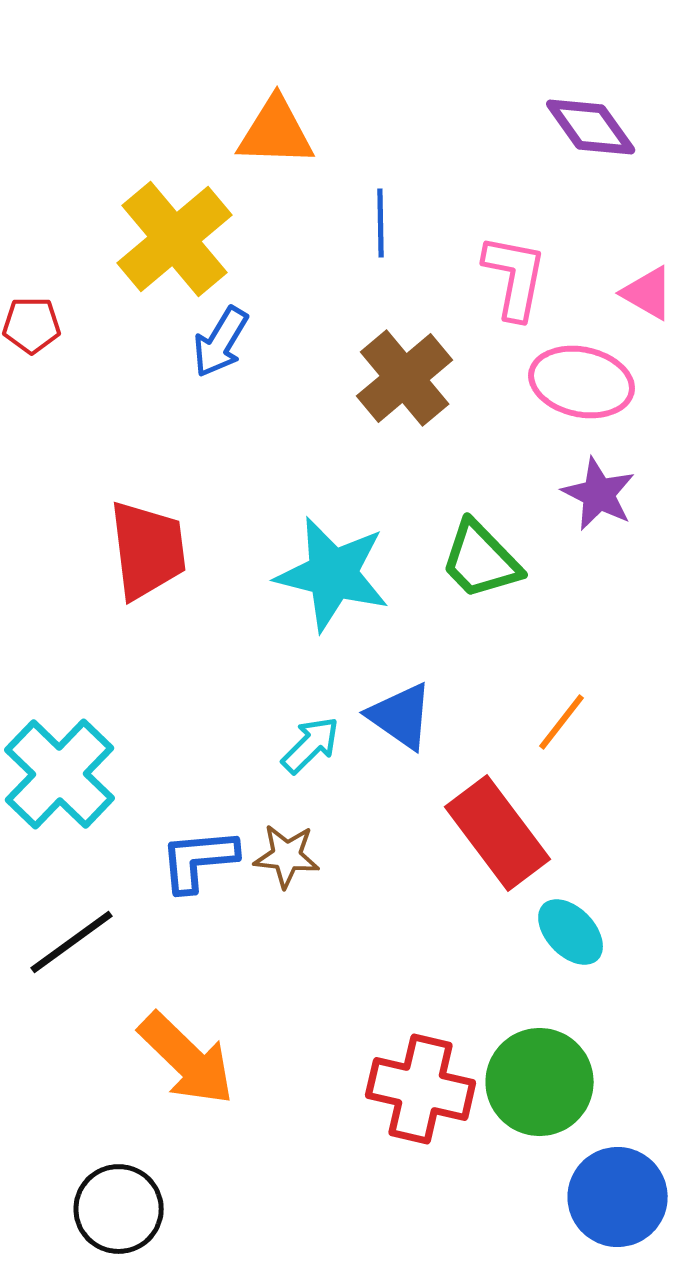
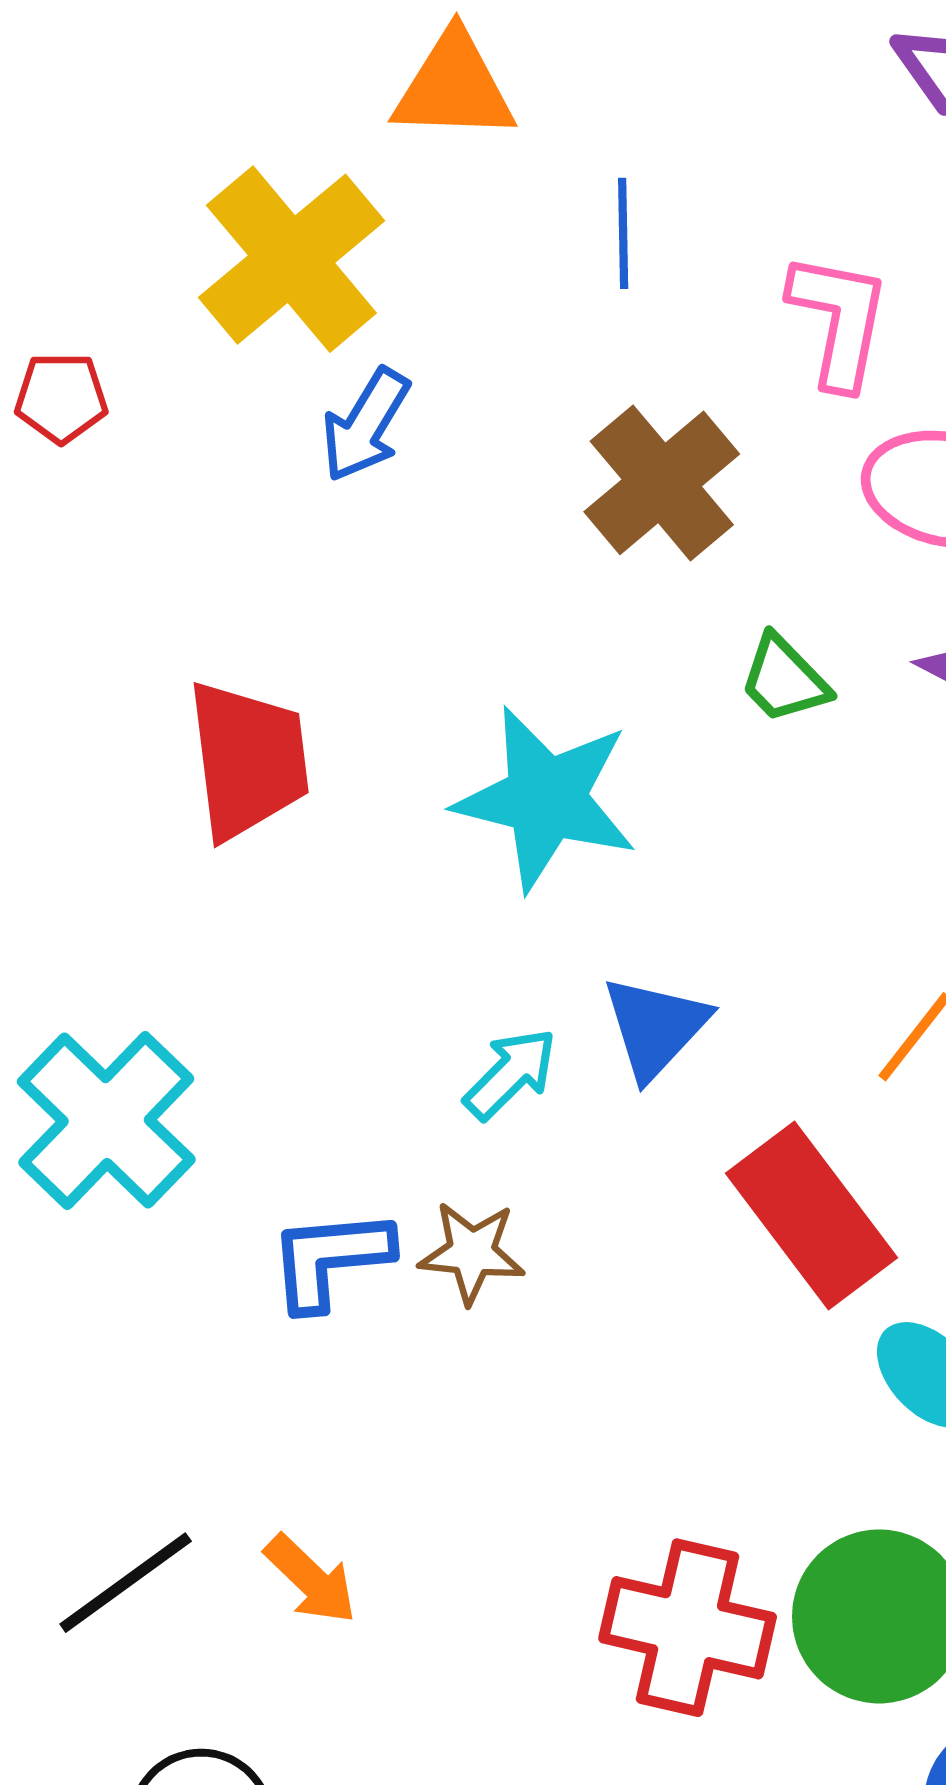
green trapezoid: (481, 560) -> (784, 679), moved, size x0.7
blue triangle: (401, 716) -> (655, 1027), turned 38
black line: (72, 942) -> (126, 1583), moved
orange arrow: (187, 1059) -> (311, 1579), size x0.6

